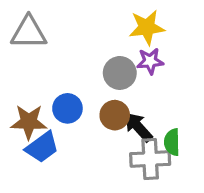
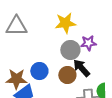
yellow star: (147, 27) -> (65, 23), moved
black arrow: (138, 127) -> (81, 68), moved

